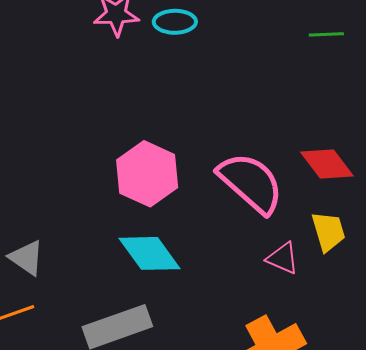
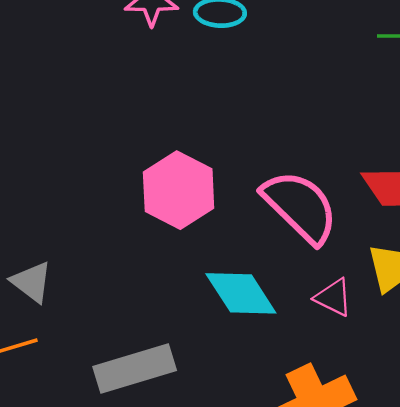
cyan diamond: (150, 253) -> (241, 293), moved

